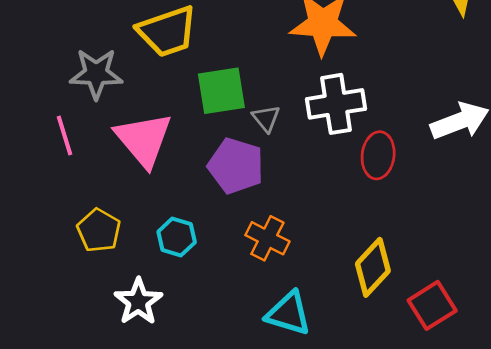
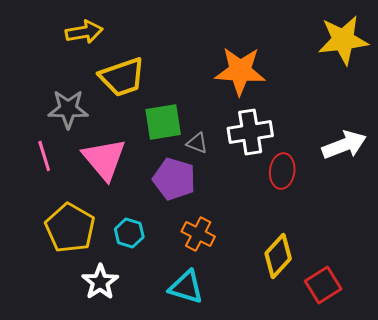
gray triangle: (266, 118) -> (197, 143), turned -30
yellow pentagon: (99, 230) -> (70, 228), size x1.5
cyan triangle: (289, 313) -> (186, 287), moved

